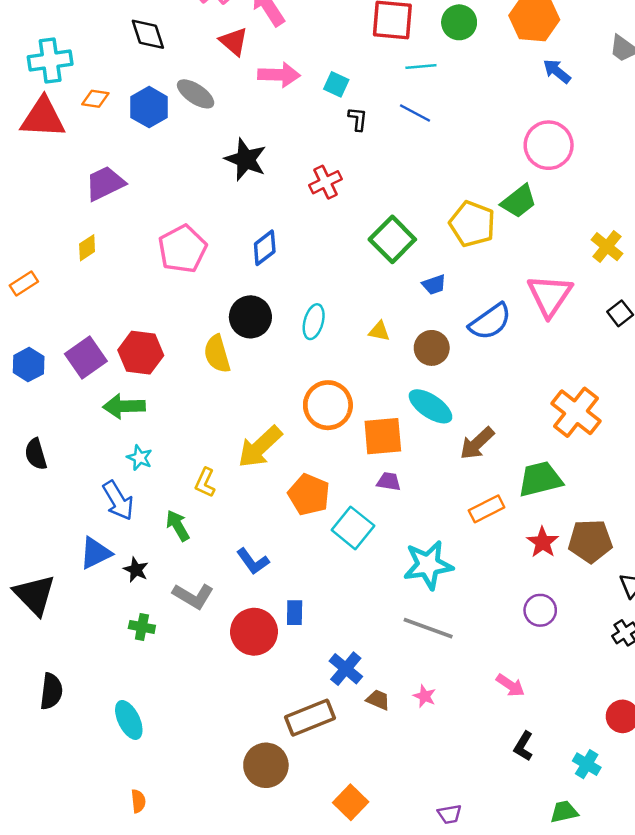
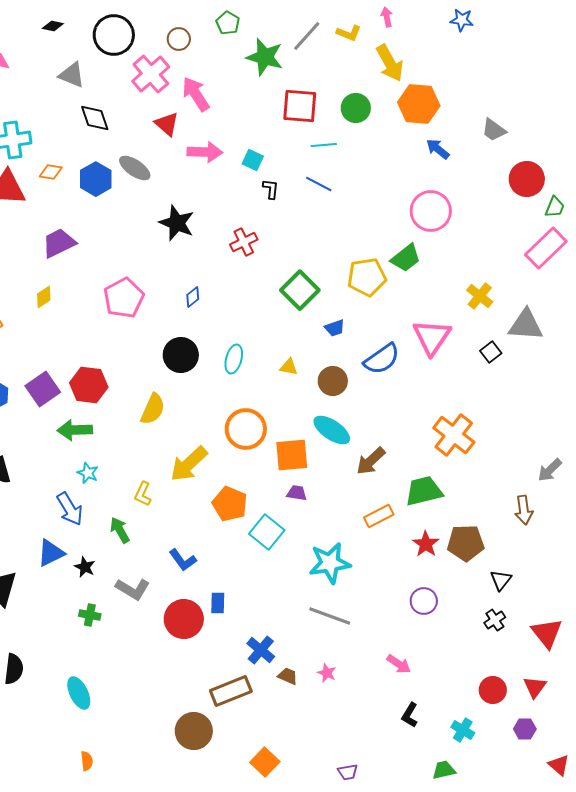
yellow pentagon: (472, 224) -> (367, 277), turned -30
blue diamond: (265, 248) -> (193, 297), size x0.7
yellow semicircle: (217, 354) -> (153, 409), moved, turned -140

